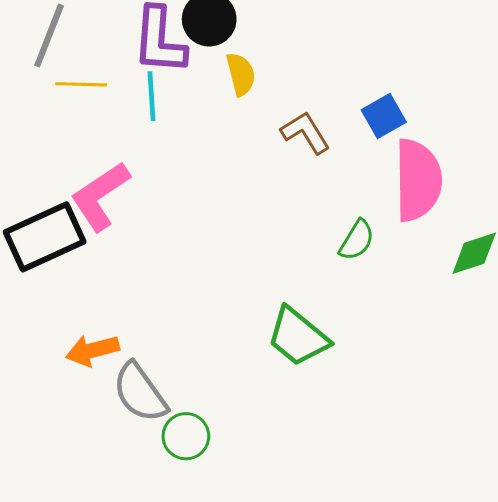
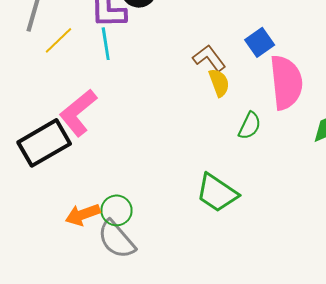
yellow semicircle: (241, 74) -> (219, 83), moved
yellow line: (81, 84) -> (59, 40), turned -40
green circle: (186, 436) -> (116, 210), moved

